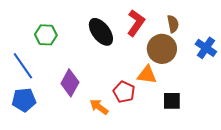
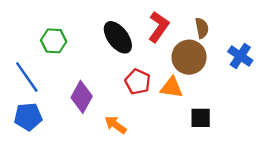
red pentagon: (124, 92) -> (138, 82), moved

